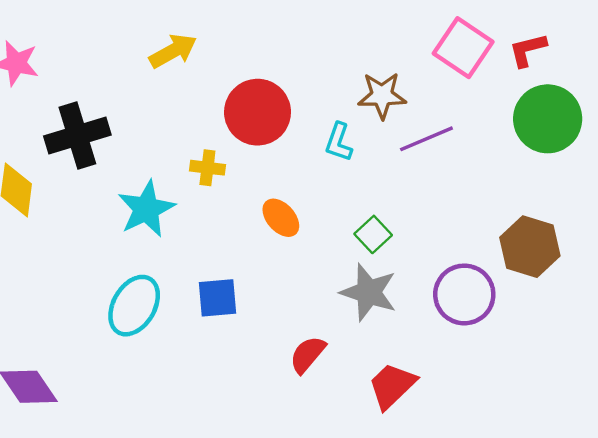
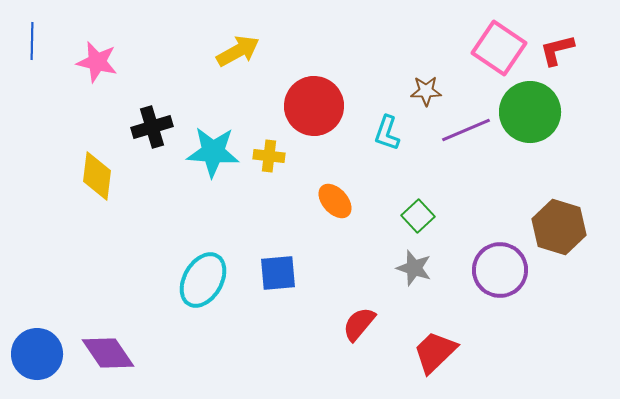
brown star: (382, 95) -> (426, 91), size x0.7
green circle: (548, 119) -> (530, 112), moved
black cross: (77, 135) -> (152, 127), size x0.7
cyan star: (146, 209) -> (213, 152), moved, turned 30
gray star: (369, 292) -> (414, 268), size x0.7

